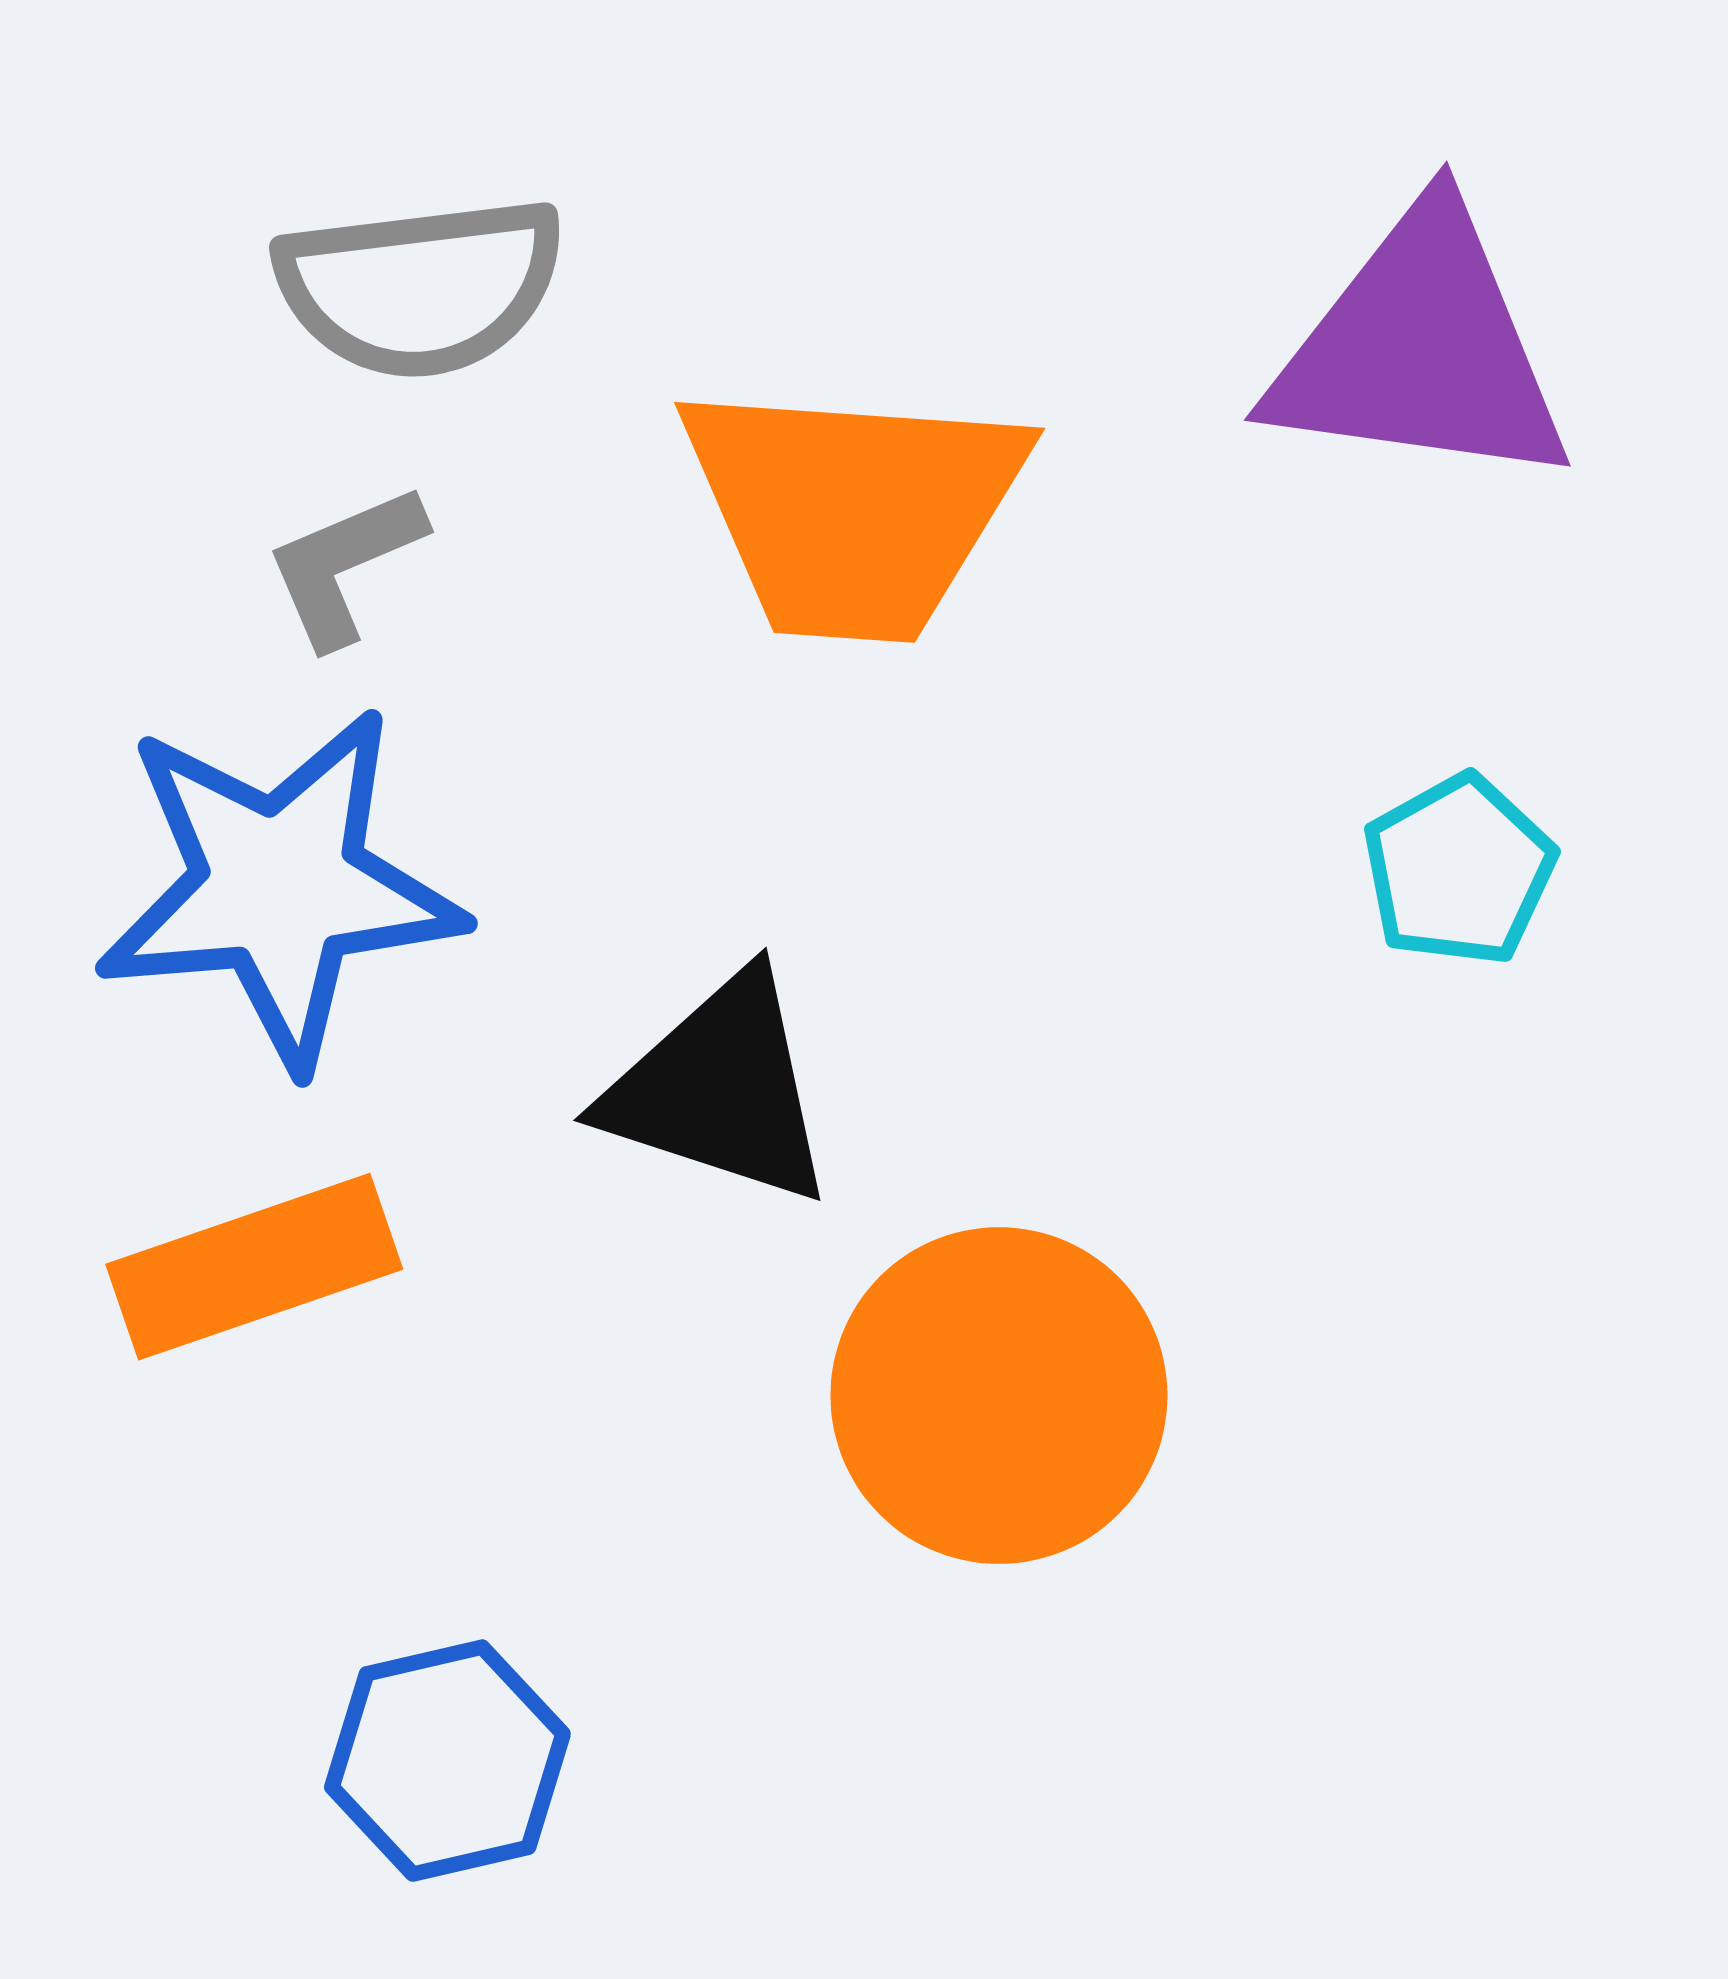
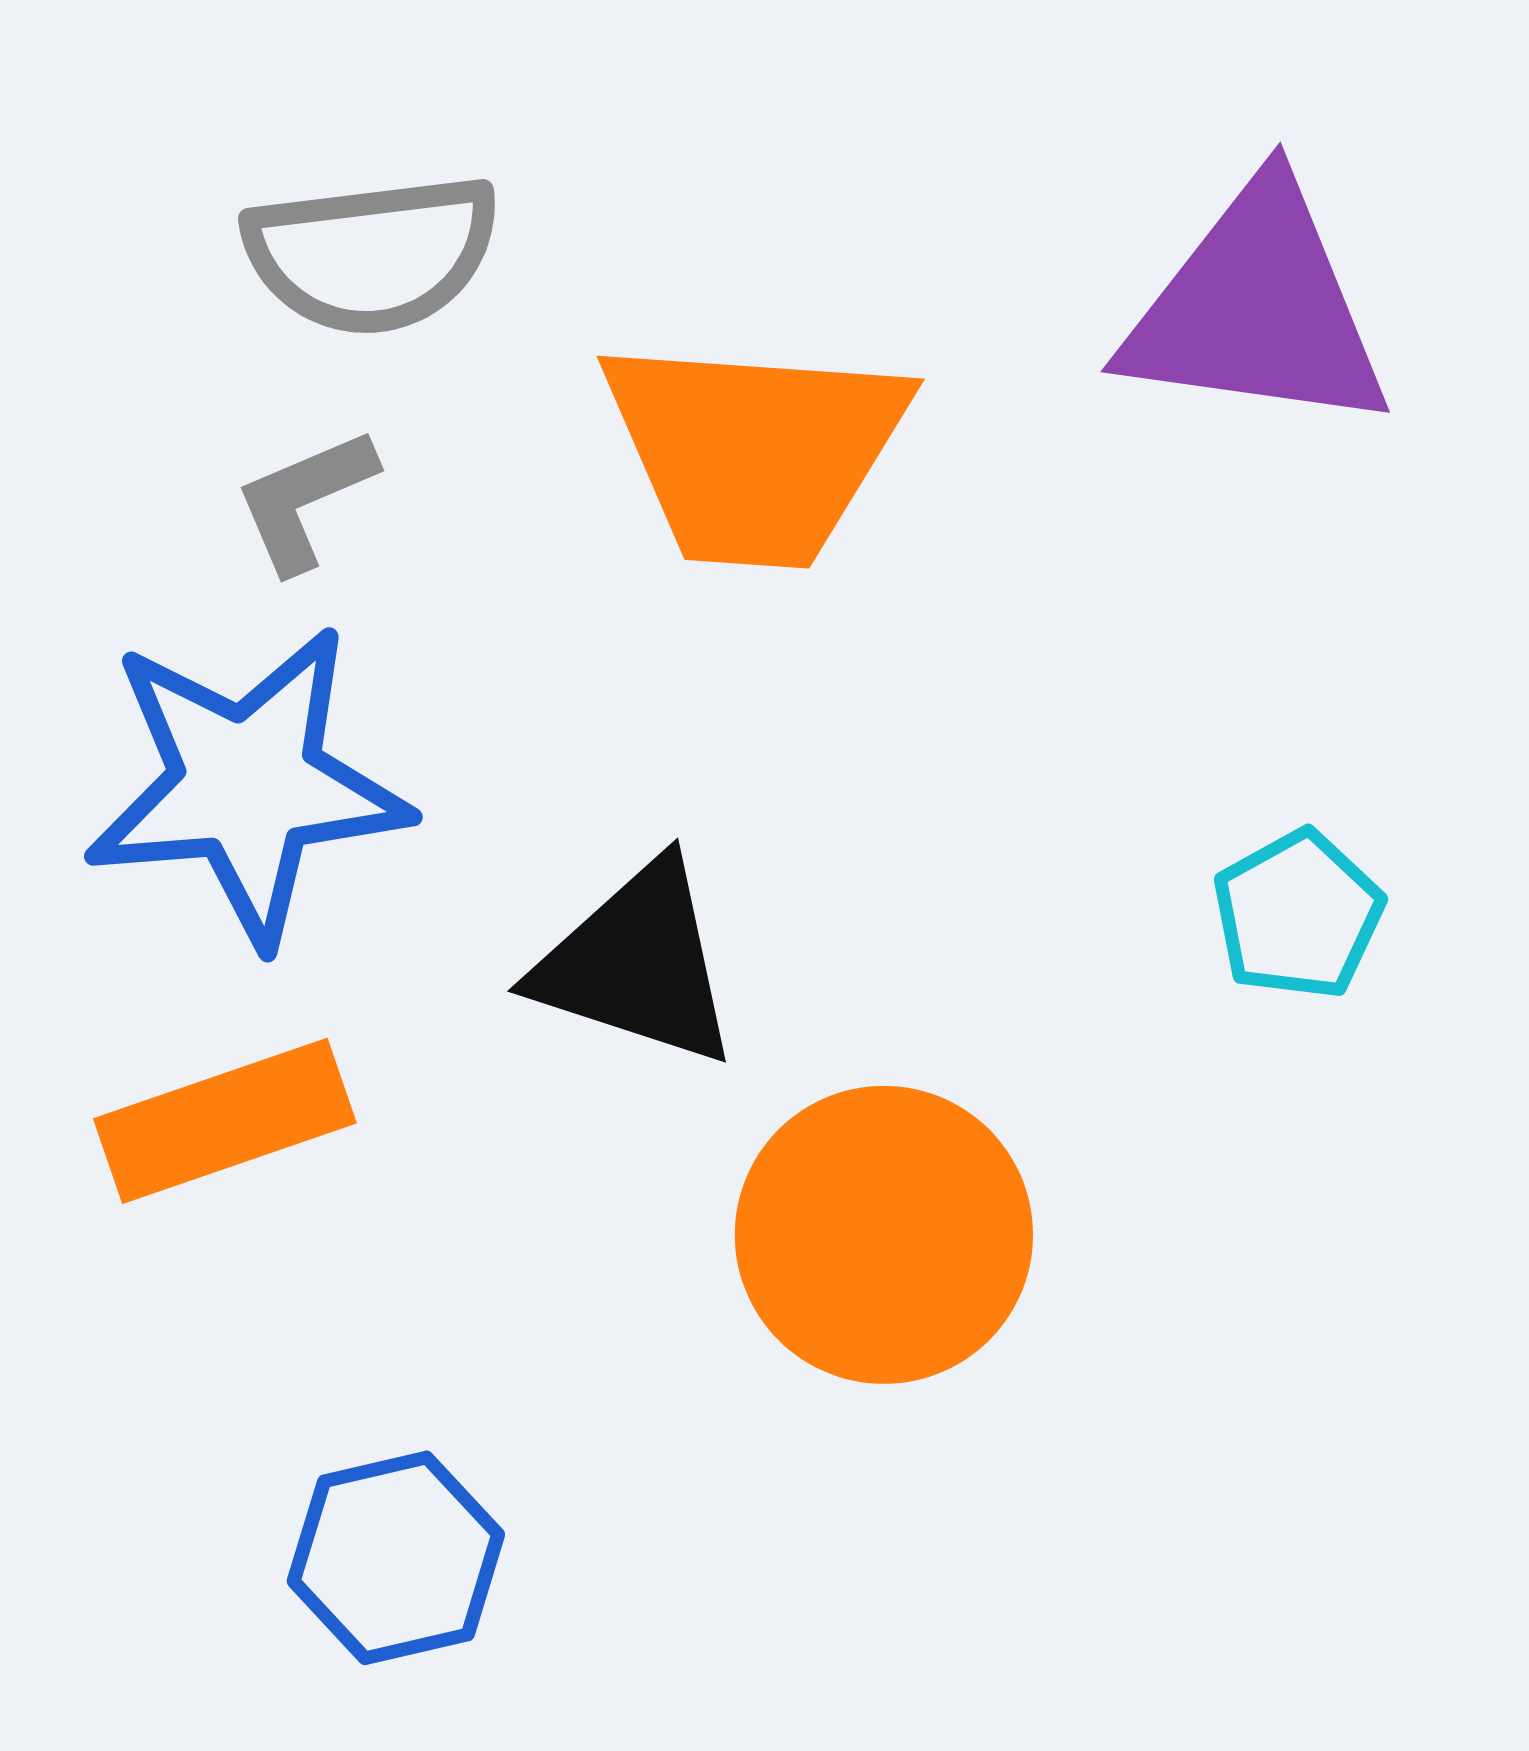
cyan pentagon: (1459, 870) -> (1298, 915), moved

